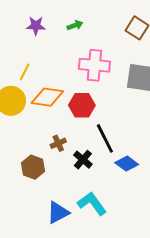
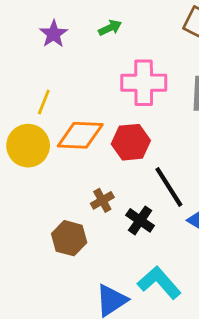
purple star: (36, 26) -> (54, 34), turned -30

